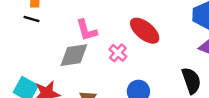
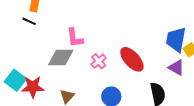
red ellipse: (145, 31) -> (132, 59), moved

